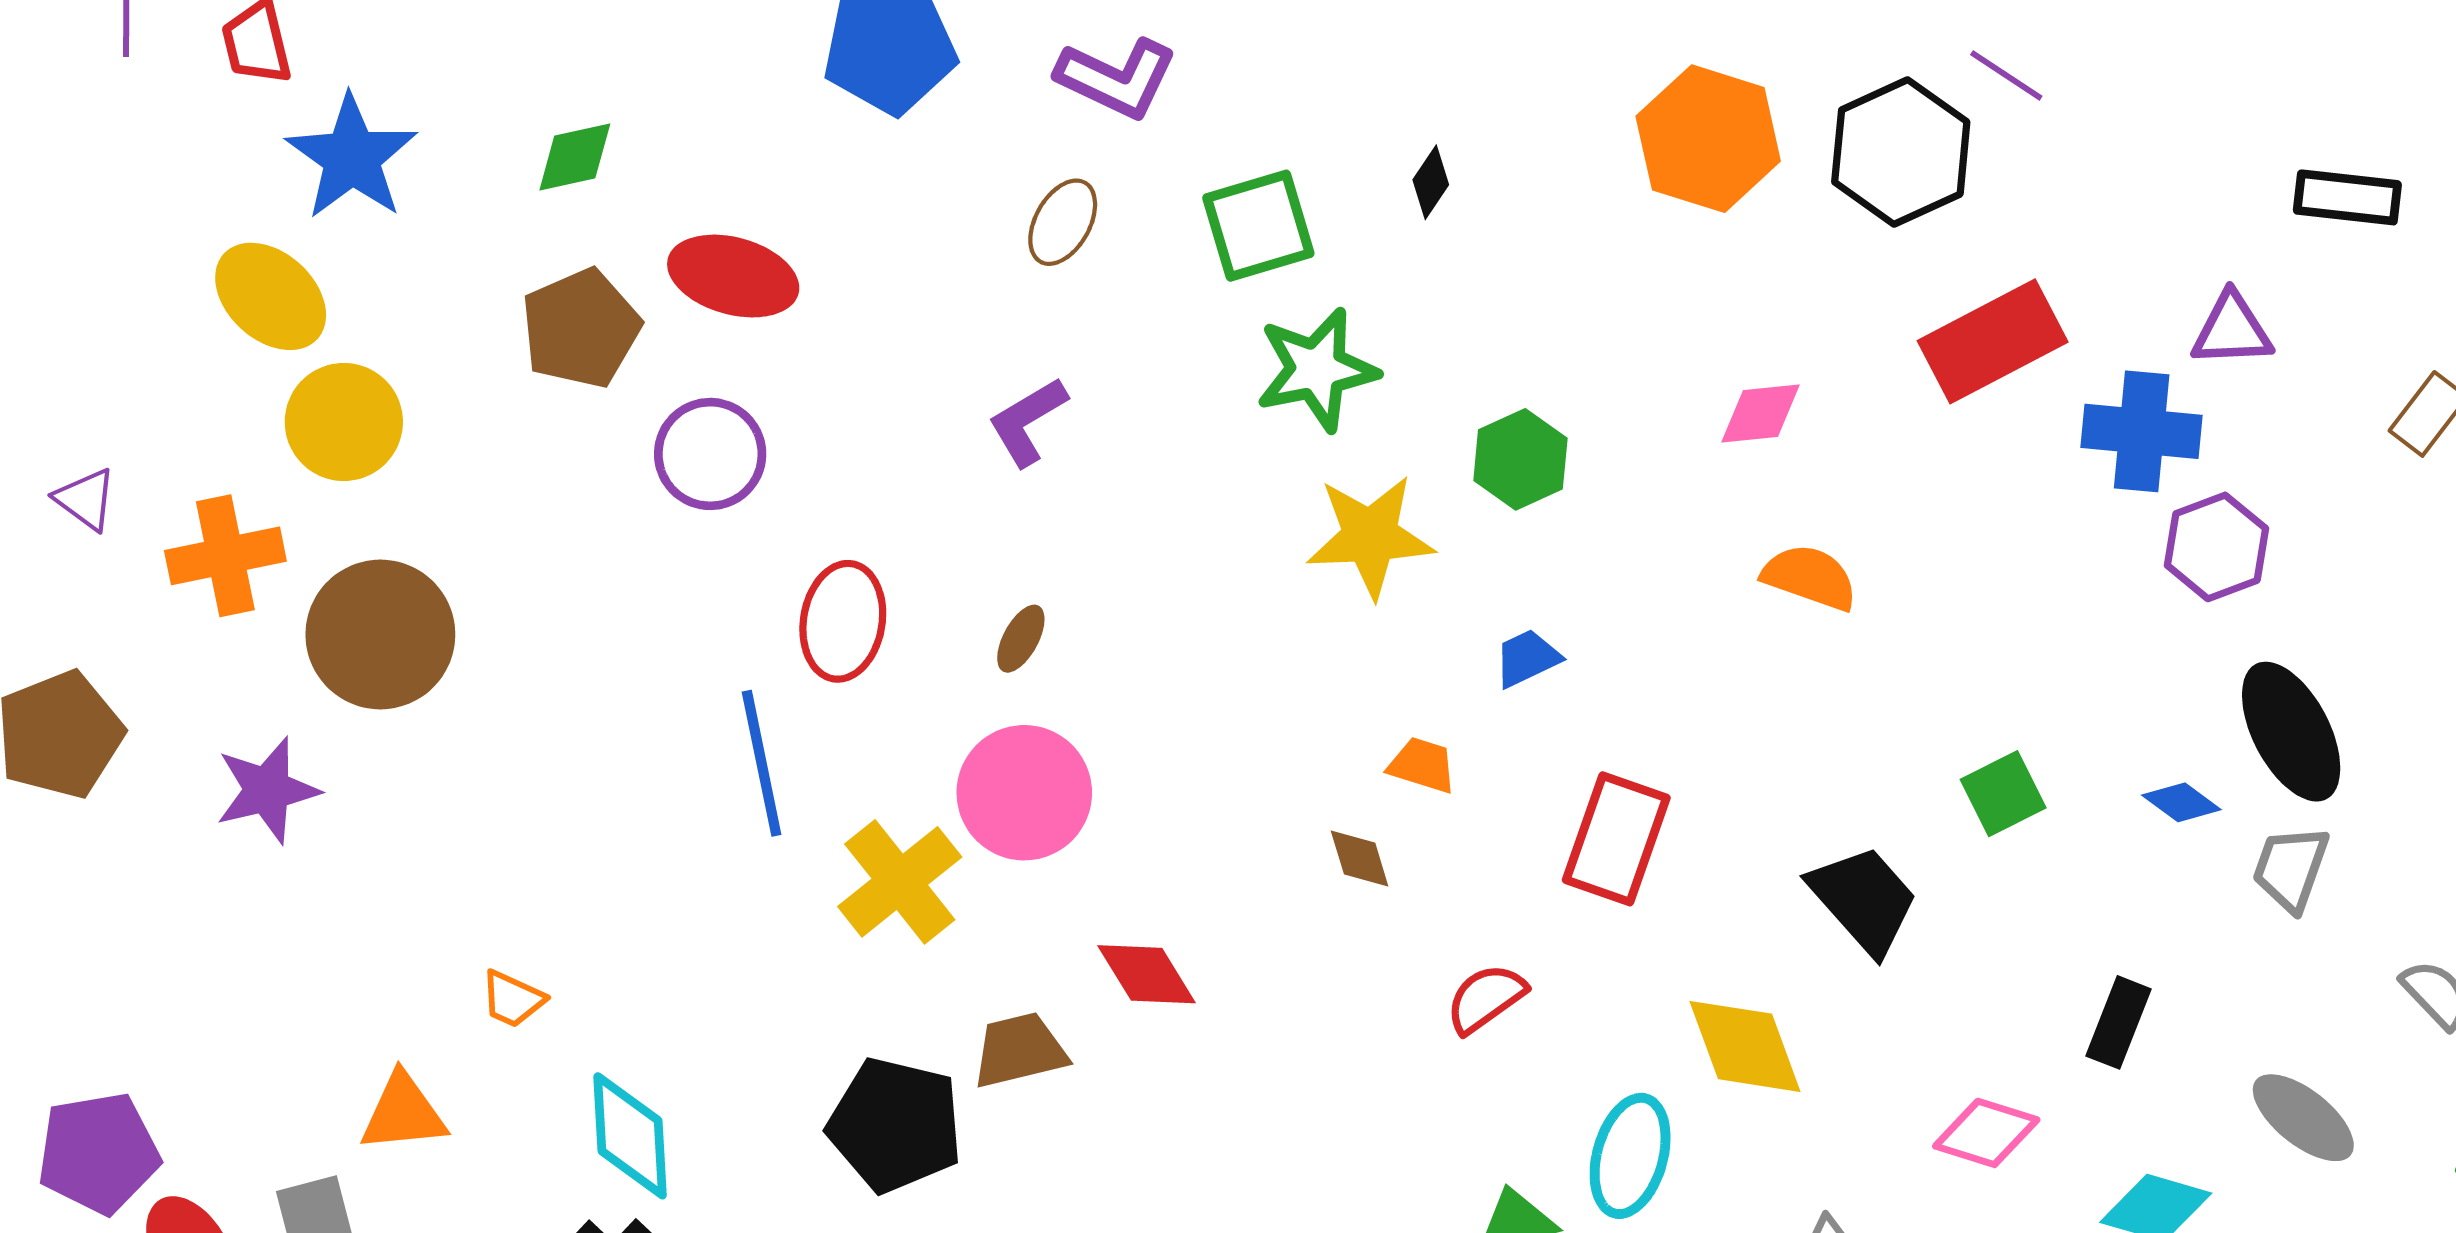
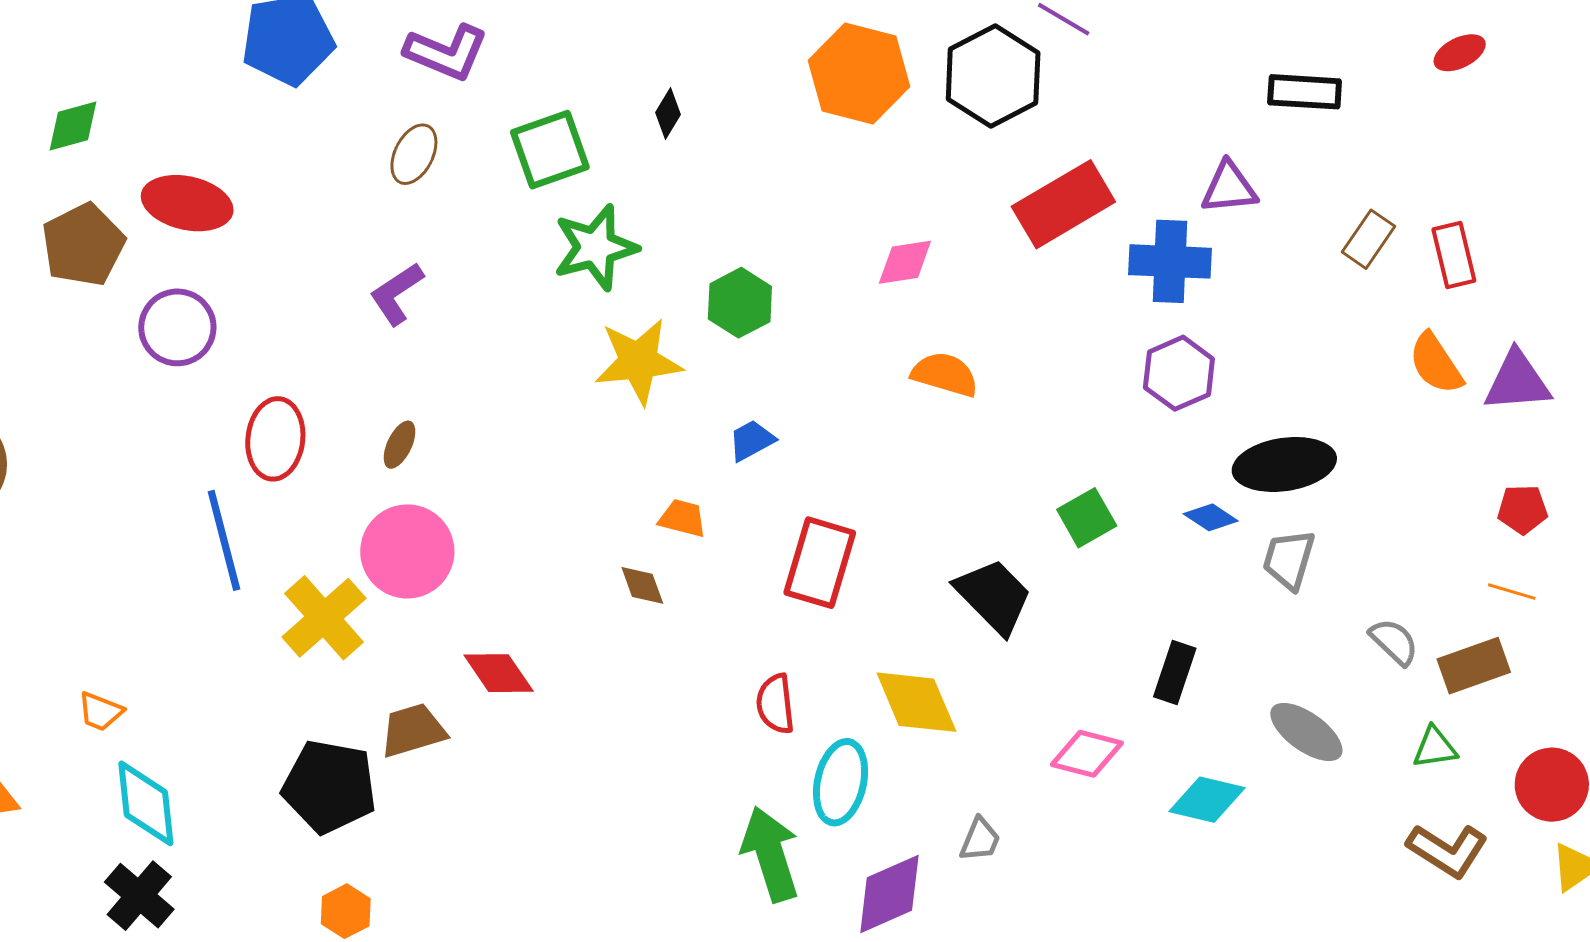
purple hexagon: (2216, 547) -> (1179, 373), moved
black ellipse: (2291, 732) -> (1284, 464), turned -68
red semicircle: (1486, 998) -> (775, 704), moved, turned -58
orange trapezoid: (513, 999) -> (100, 712), moved

